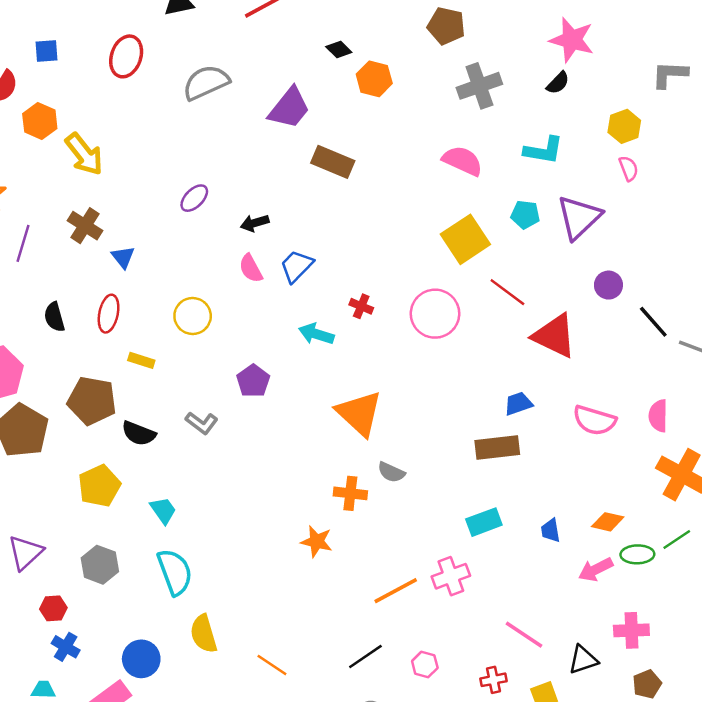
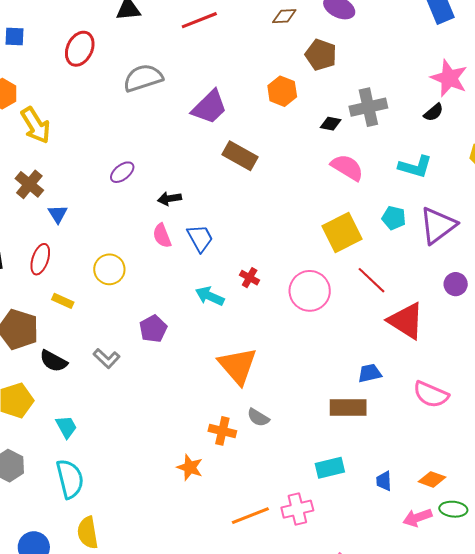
brown pentagon: (446, 26) -> (321, 55), moved
black diamond: (339, 49) -> (331, 124), moved, turned -40
blue trapezoid: (297, 266) -> (200, 238), turned 100

